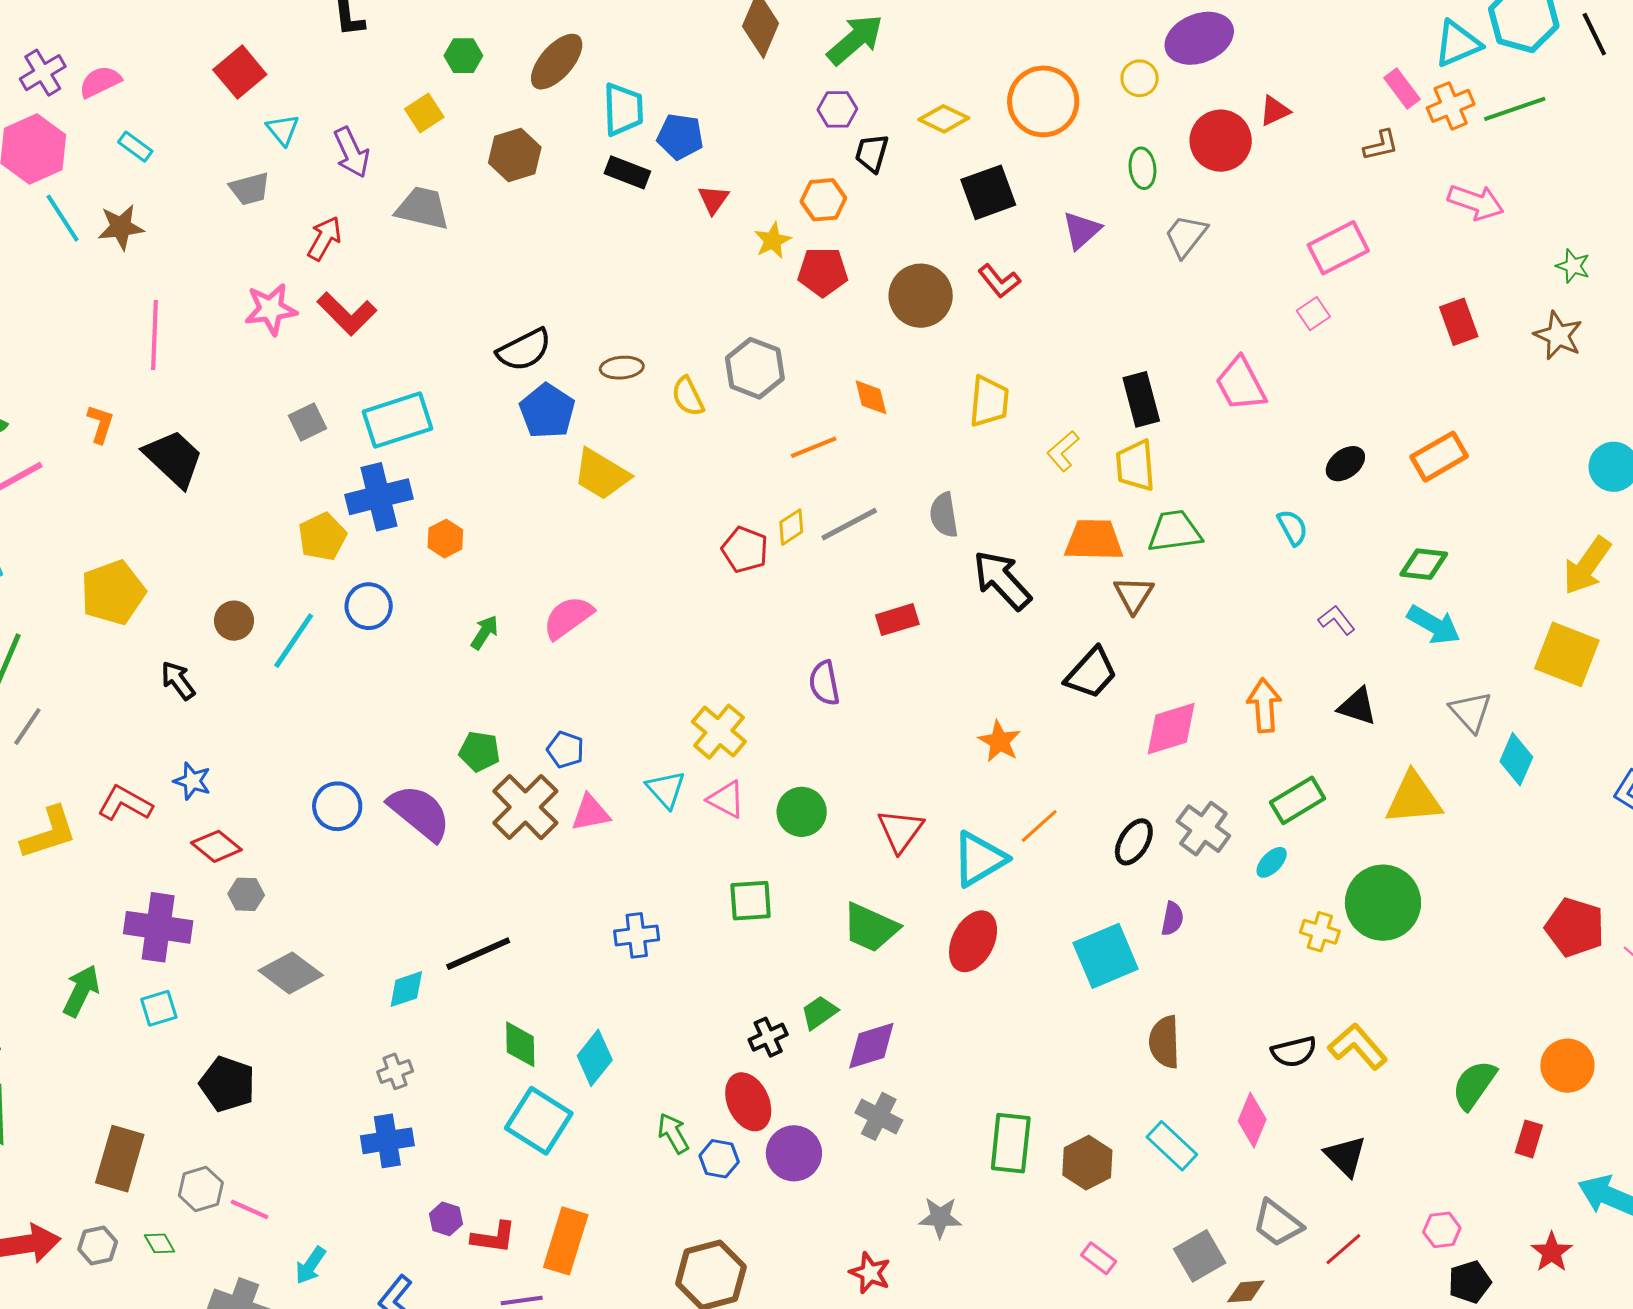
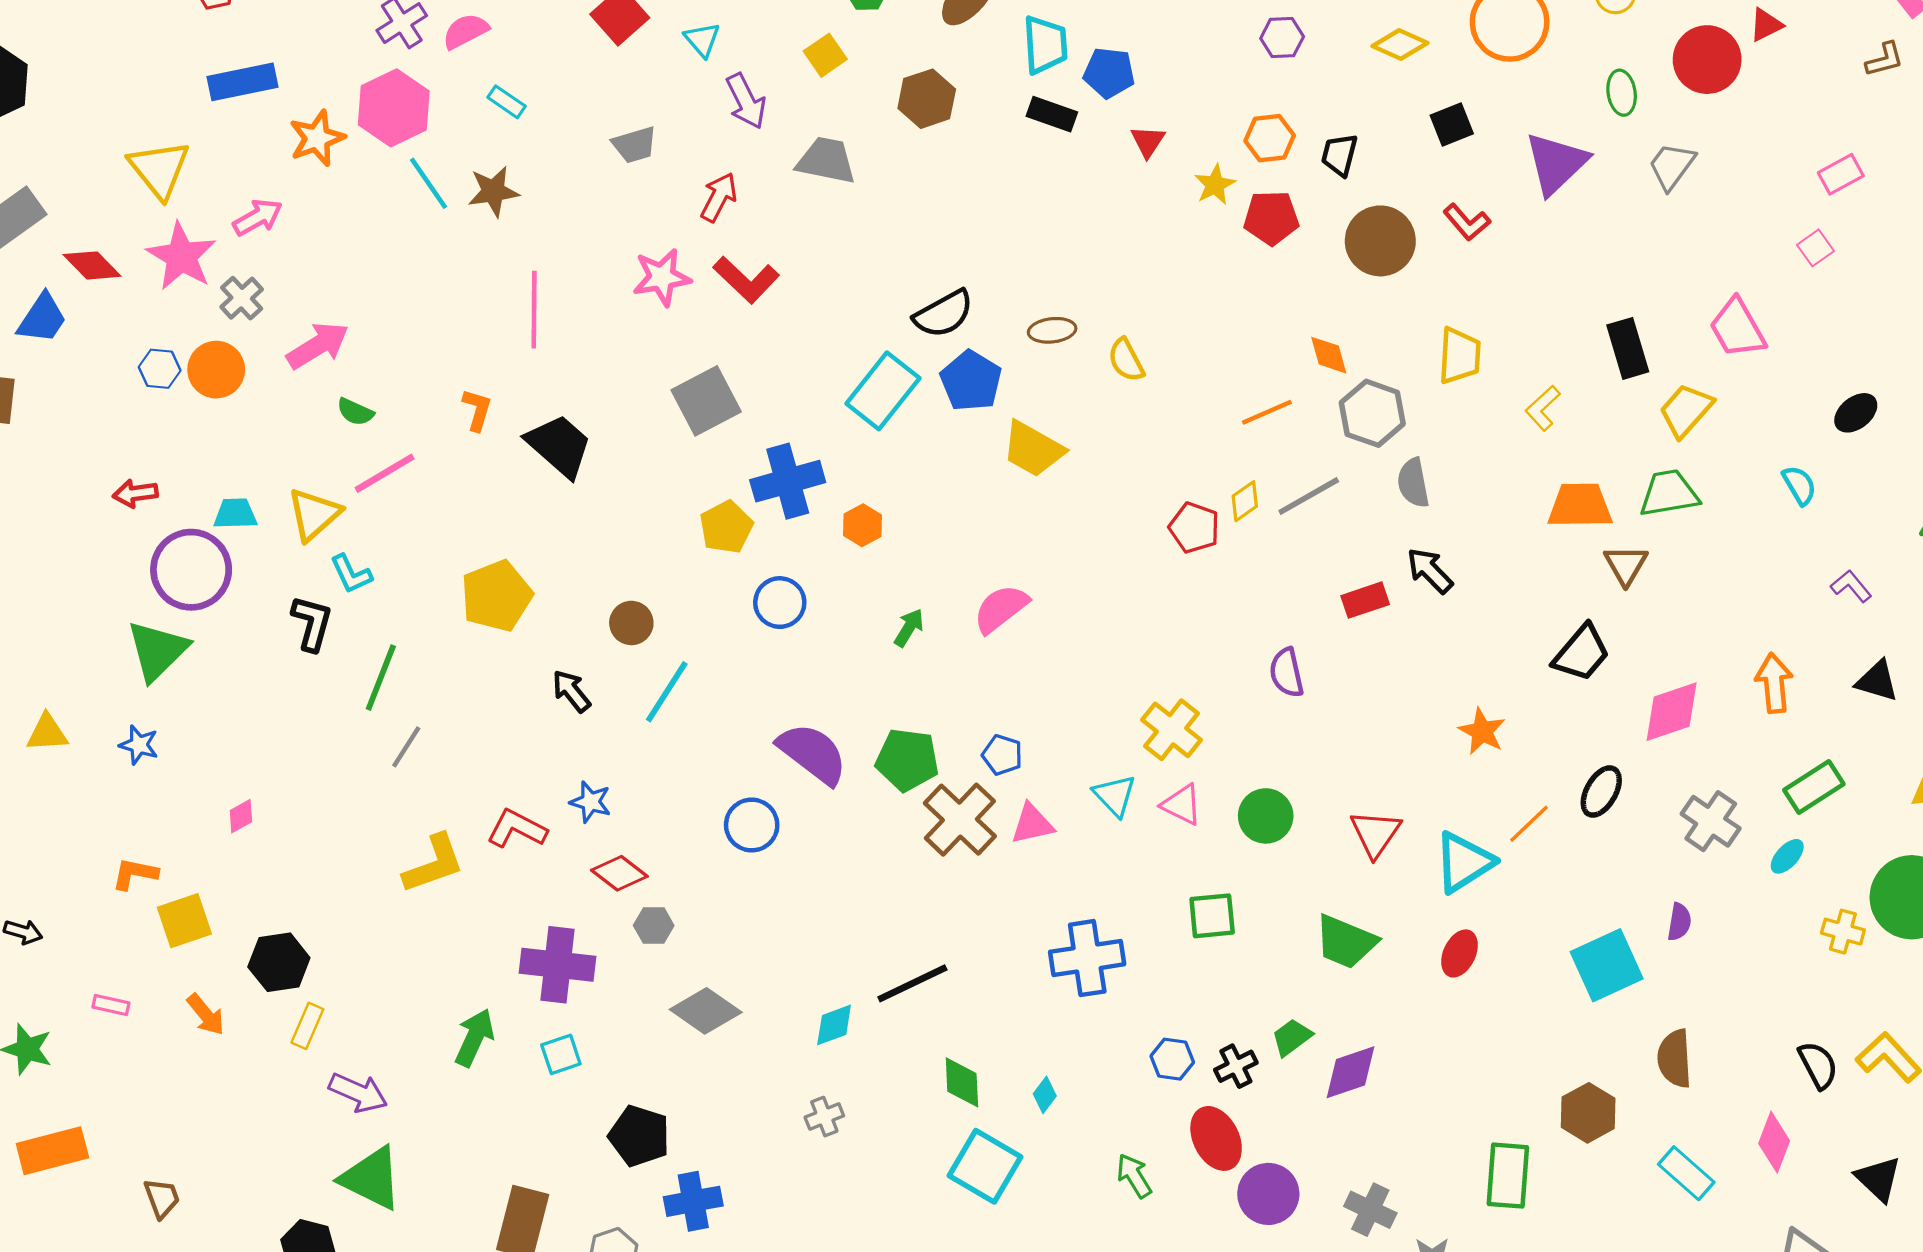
cyan triangle: (283, 130) -> (702, 40), moved
black trapezoid: (872, 153) -> (1339, 155), moved
black square: (988, 192) -> (1452, 124), size x0.7
purple triangle: (1082, 230) -> (1556, 163), size x1.5
pink rectangle: (1338, 248) -> (1841, 174), size x0.7
gray hexagon: (755, 368) -> (1372, 413), moved
cyan rectangle: (397, 420) -> (883, 391), moved, turned -32
gray square: (307, 422) -> (706, 401), size x1.6
yellow trapezoid: (1135, 466) -> (1686, 410), moved, turned 48
black arrow: (1002, 580) -> (1430, 571), moved, size x0.7
cyan line: (294, 641) -> (667, 692), moved
green pentagon: (479, 752) -> (907, 760), size x1.4
purple semicircle: (419, 813) -> (813, 754), moved
black ellipse: (1134, 842) -> (1601, 792), moved
blue cross: (637, 935) -> (1087, 958), size x1.5
red ellipse: (973, 941) -> (1459, 953), size x0.7
black semicircle: (1294, 1052) -> (1818, 1065), turned -102
cyan diamond: (595, 1058) -> (1045, 1095), size x0.6
gray cross: (879, 1116) -> (1370, 1210), moved
blue cross: (387, 1141) -> (693, 1201), moved
blue hexagon: (719, 1159) -> (1172, 1059), moved
brown hexagon: (1087, 1163) -> (1588, 1113), moved

